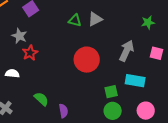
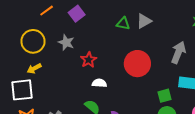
red star: (30, 53) -> (89, 60), moved
white semicircle: (12, 73) -> (99, 83), moved

